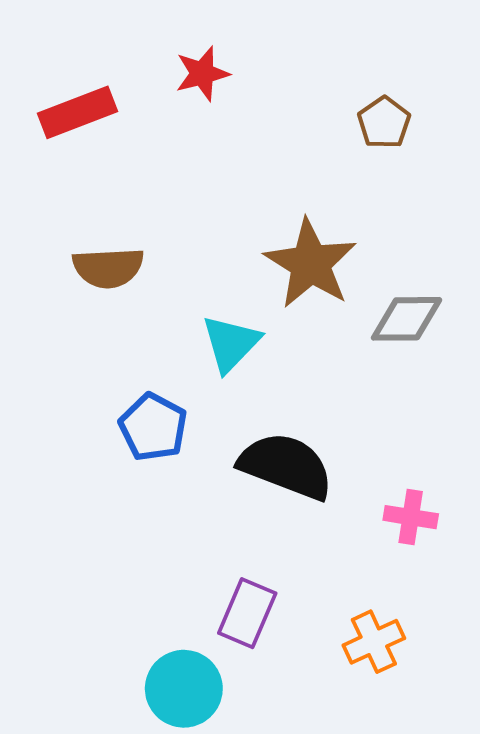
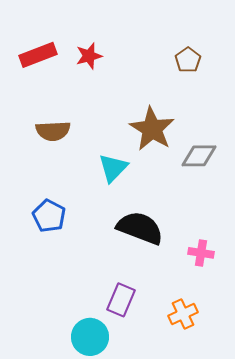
red star: (202, 74) -> (89, 56), moved
blue pentagon: (153, 427) -> (49, 216), moved

